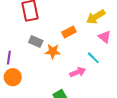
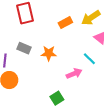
orange rectangle: (69, 32) -> (65, 23), moved
gray rectangle: (36, 41) -> (24, 48), moved

